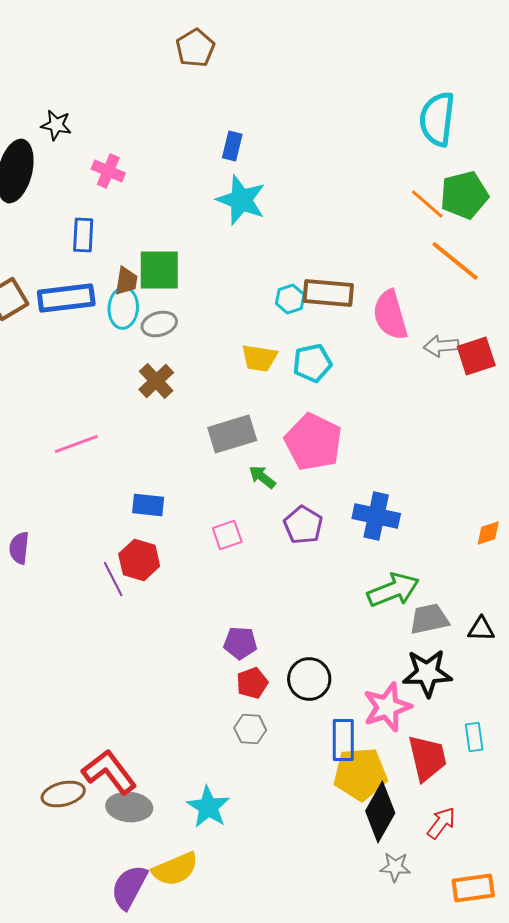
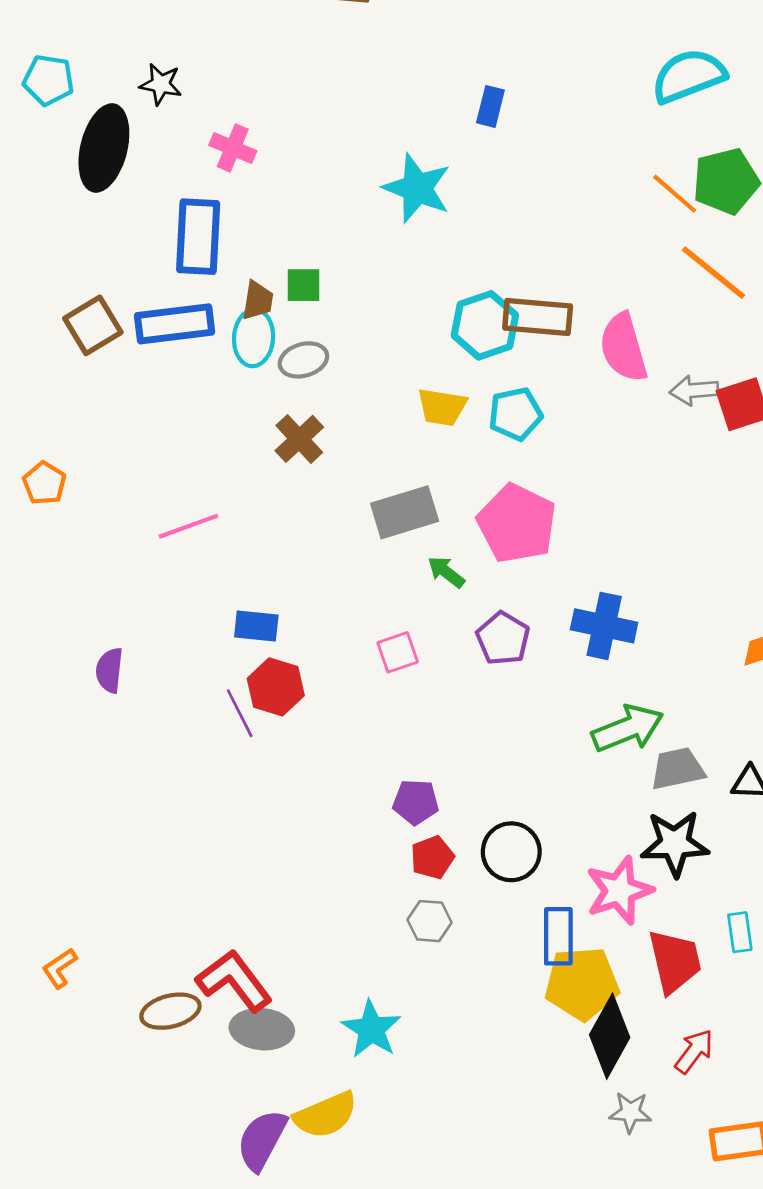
cyan semicircle: (437, 119) -> (689, 76), turned 62
blue rectangle: (232, 146) -> (490, 106), moved
blue rectangle: (83, 235) -> (198, 237), size x1.6
green square: (159, 270) -> (303, 285), size x0.6
cyan hexagon: (290, 299) -> (485, 325), size x1.6
blue rectangle: (148, 505) -> (256, 626), moved

